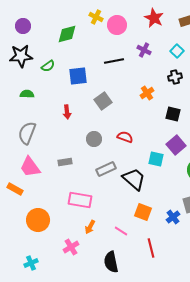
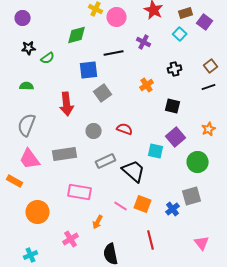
green diamond: (67, 34) -> (77, 35), moved
cyan square: (177, 51) -> (180, 34), moved
black star: (21, 56) -> (29, 48), moved, size x0.6
blue square: (78, 76) -> (89, 70), moved
red arrow: (67, 112) -> (67, 104), size x1.6
gray rectangle: (65, 162) -> (65, 154), size x1.6
orange arrow: (90, 227) -> (98, 222), moved
pink line: (121, 231) -> (121, 206), moved

